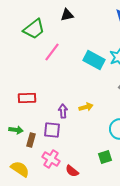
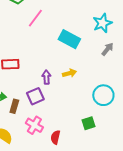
cyan rectangle: (94, 60) -> (69, 39), moved
purple square: (52, 130) -> (35, 96), turned -30
red semicircle: (72, 171) -> (55, 137), turned 64

